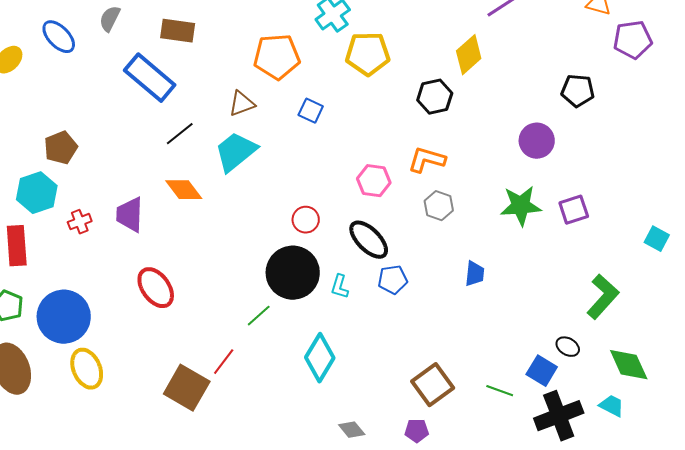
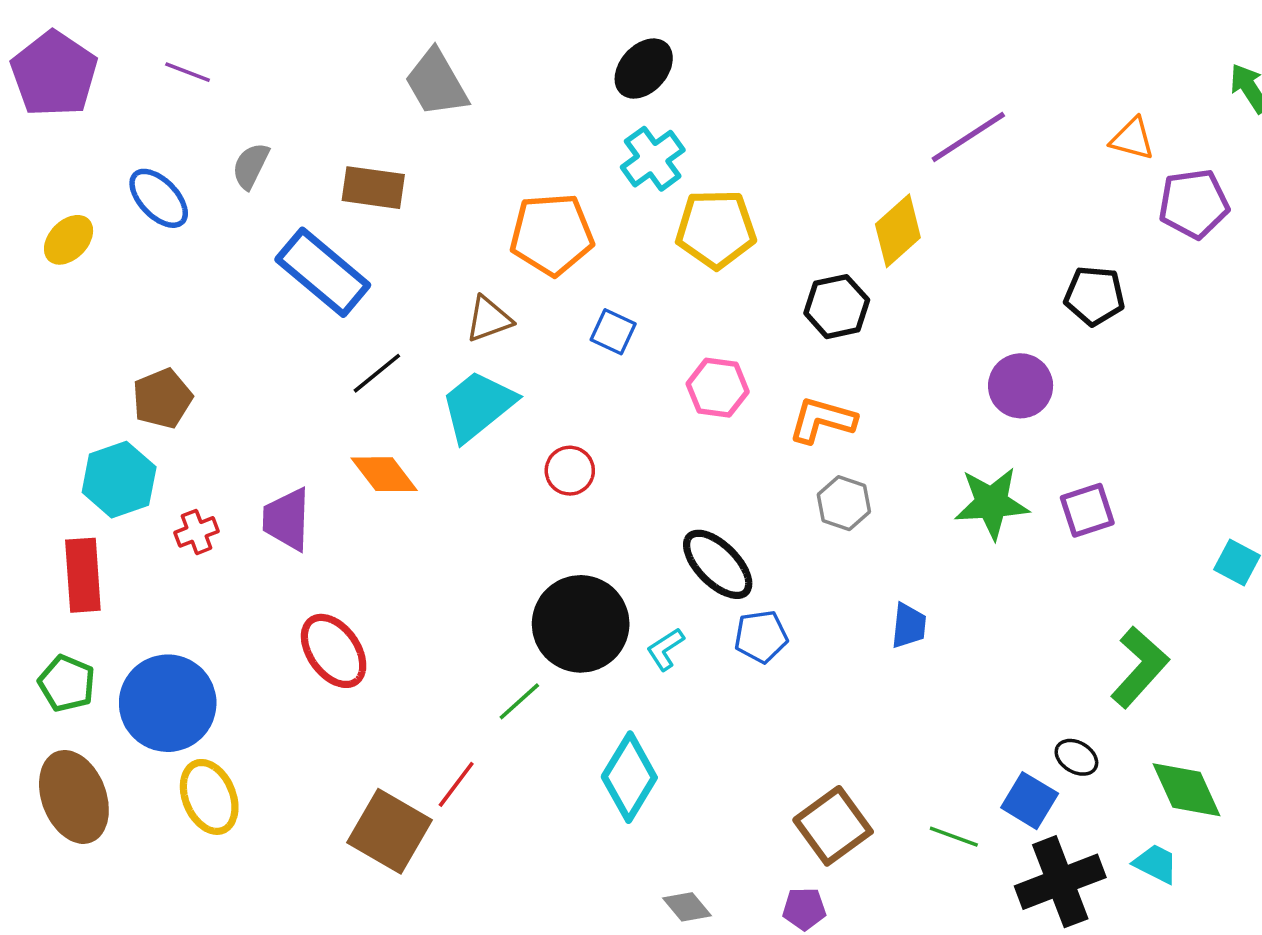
pink hexagon: (374, 181) -> (718, 388), moved
red circle: (306, 220) -> (570, 471), moved
cyan L-shape: (340, 287) -> (665, 649), turned 40

